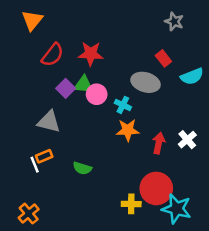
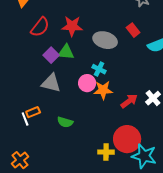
gray ellipse: (146, 82) -> (105, 40), moved
pink circle: (97, 94) -> (87, 83), moved
gray triangle: (49, 122) -> (51, 83), moved
red arrow: (159, 143) -> (129, 101), turned 42

